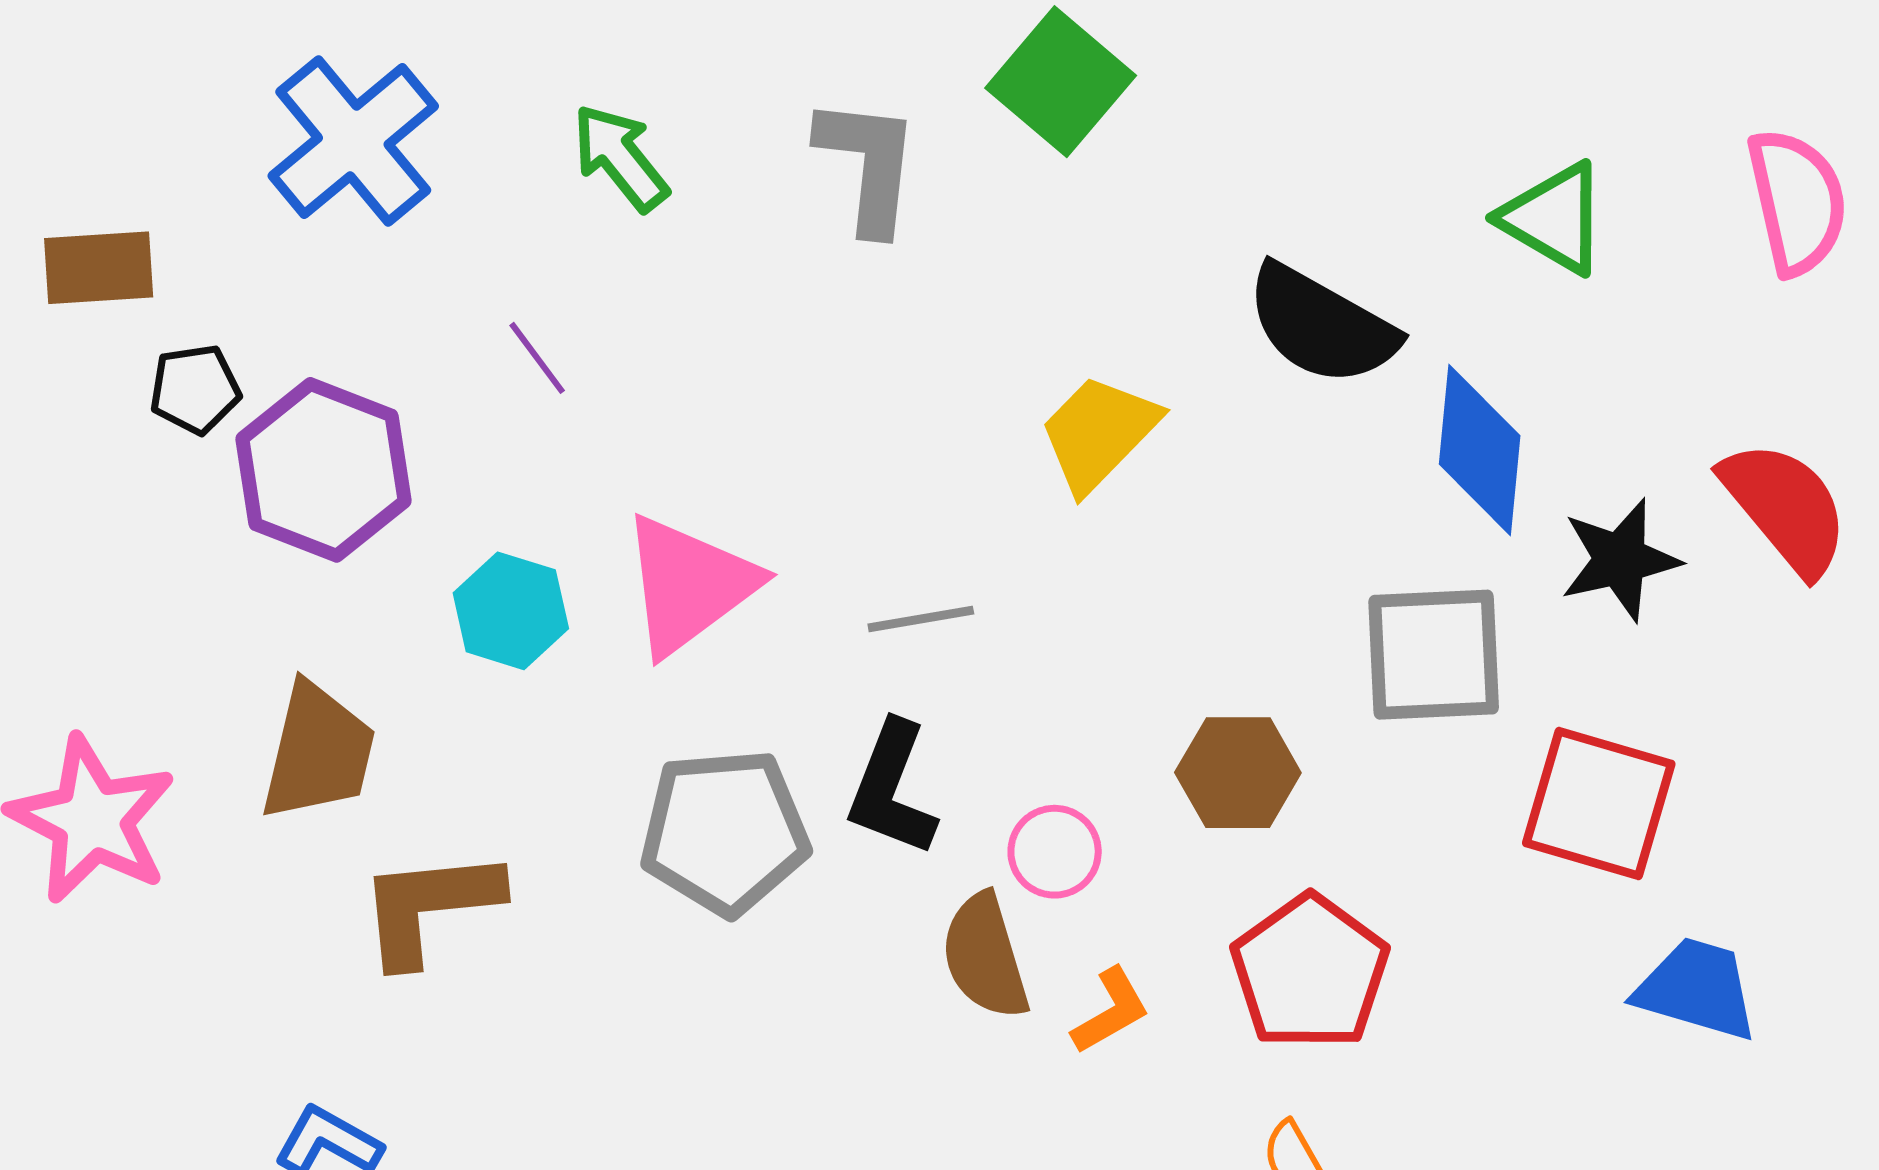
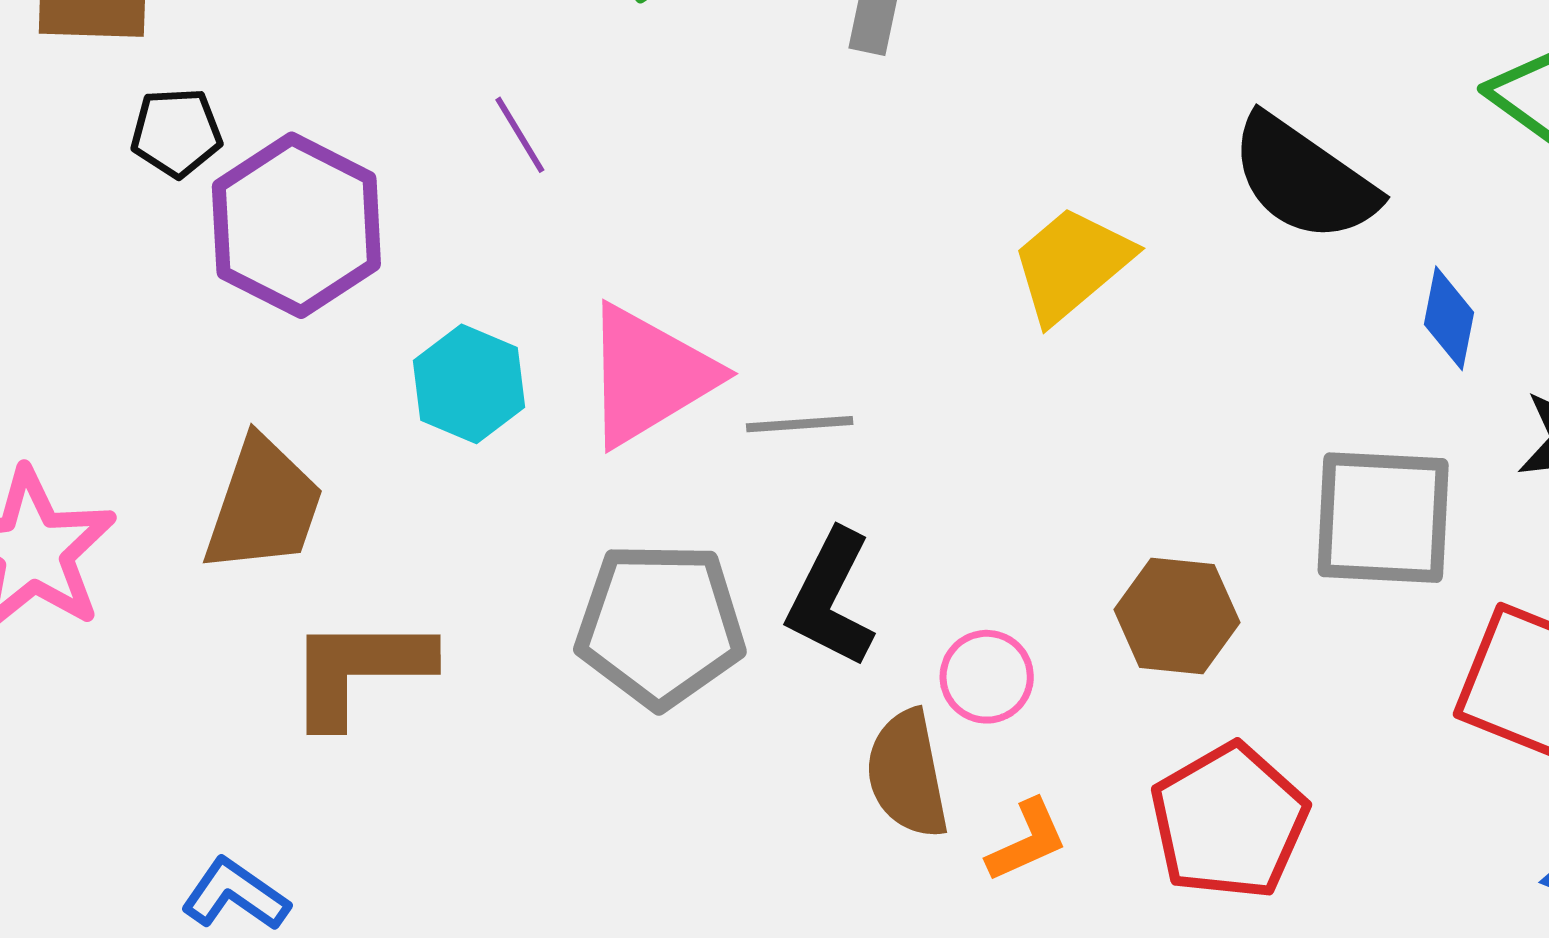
blue diamond: (1480, 450) -> (1449, 318), size x0.6
gray line: (921, 619) -> (800, 424), moved

